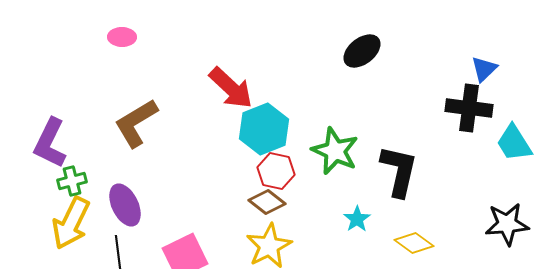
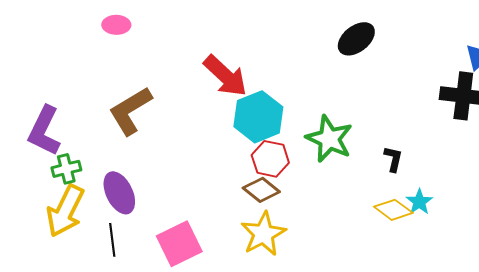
black L-shape: (399, 171) -> (393, 159), size x0.5
cyan star: (357, 219) -> (419, 202), moved
yellow diamond: (414, 243) -> (393, 210), moved

